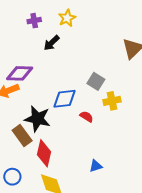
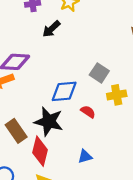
black star: (37, 119) -> (49, 122), moved
blue triangle: (96, 166) -> (85, 156), moved

